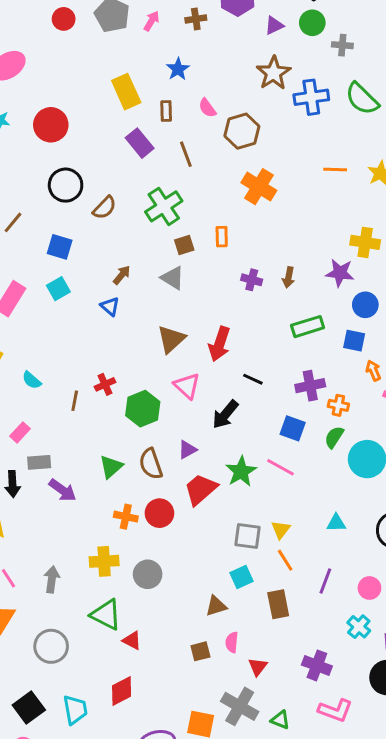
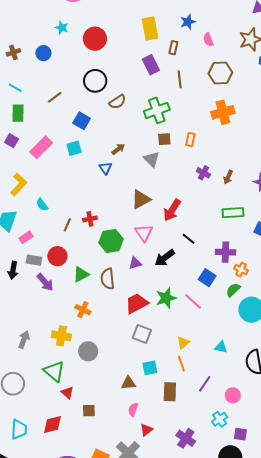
pink semicircle: (207, 108) -> (208, 40), moved
orange cross: (259, 187) -> (223, 112), turned 30
purple triangle: (187, 450) -> (135, 263), moved
red circle: (159, 513) -> (57, 256), moved
gray square: (247, 536) -> (142, 334), moved
brown square: (200, 651) -> (89, 411), moved

